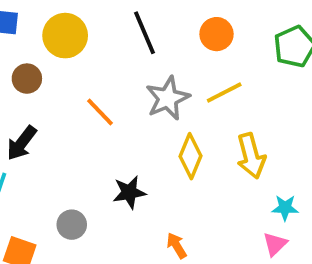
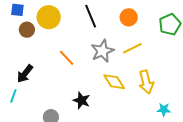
brown circle: (27, 79) -> (27, 30), moved
yellow diamond: (190, 156) -> (114, 82), turned -55
black star: (129, 192) -> (82, 100), turned 30

